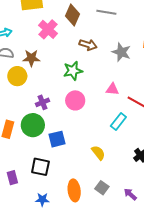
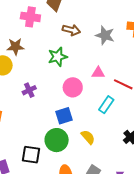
pink cross: (48, 29) -> (30, 17), turned -30
pink circle: (75, 100) -> (73, 87), moved
green circle: (33, 125) -> (57, 140), moved
blue square: (57, 139) -> (64, 116), moved

